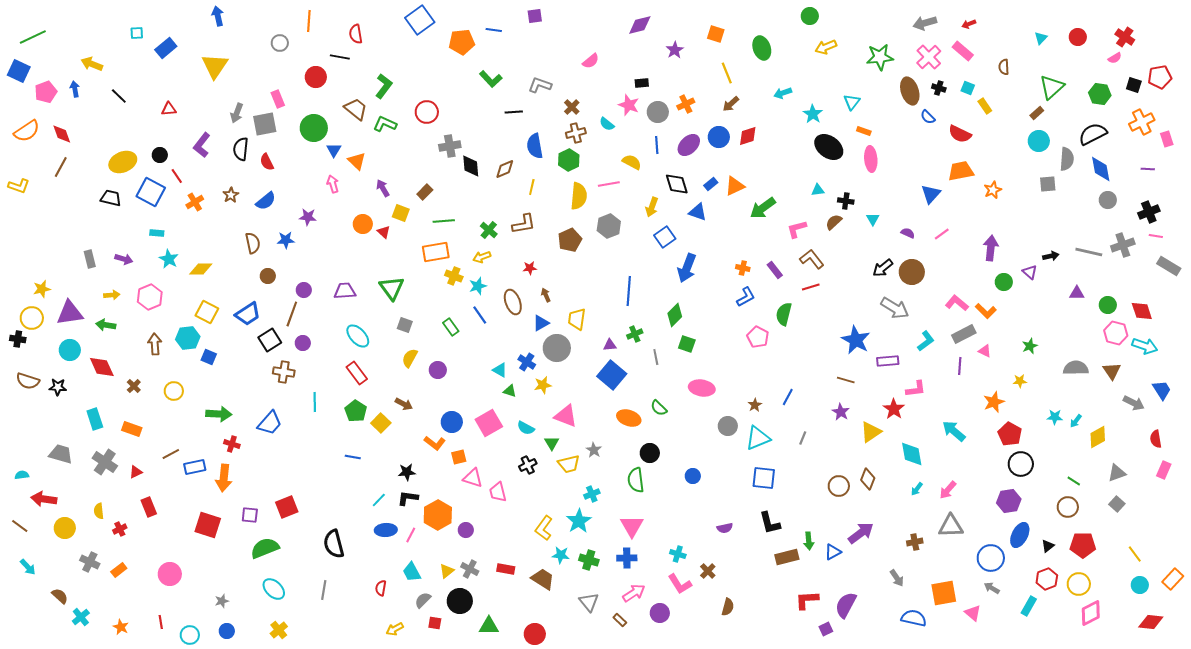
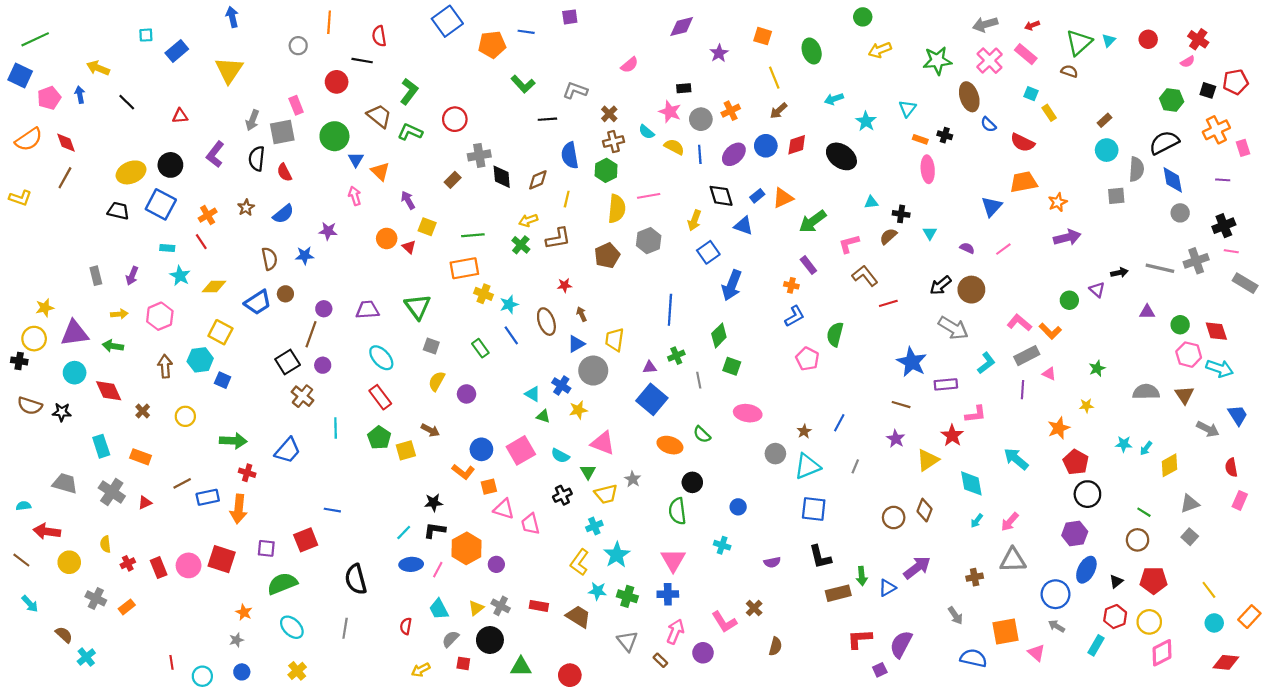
brown semicircle: (1004, 67) -> (1069, 71), turned 112
green triangle: (1052, 87) -> (1079, 42), moved
black cross: (939, 88) -> (945, 135), moved
black ellipse: (829, 147) -> (841, 156), moved
black circle: (160, 155) -> (170, 165), size x1.5
yellow semicircle: (632, 162) -> (674, 147), moved
red line: (177, 176) -> (201, 242), moved
brown rectangle: (425, 192) -> (453, 180), moved
purple arrow: (991, 248) -> (1067, 237), moved, turned 70
yellow arrow: (482, 257) -> (528, 220), moved
purple arrow: (124, 259) -> (132, 276), turned 96
purple rectangle: (775, 270) -> (808, 265), moved
red line: (811, 287) -> (888, 303), moved
blue trapezoid: (248, 314) -> (258, 302), moved
brown cross: (284, 372) -> (302, 396), turned 30
yellow square: (381, 423) -> (406, 450), turned 30
blue line: (353, 457) -> (332, 510), moved
cyan cross: (592, 494) -> (594, 526), moved
red rectangle: (149, 507) -> (159, 568), moved
cyan cross: (678, 554) -> (722, 545), moved
pink circle: (170, 574) -> (189, 565), moved
pink arrow: (634, 593) -> (675, 631), turned -35
orange star: (121, 627) -> (244, 612), moved

